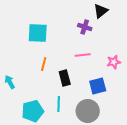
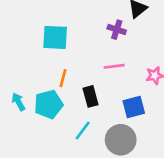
cyan line: (59, 104) -> (83, 131), turned 35
cyan pentagon: (33, 111) -> (49, 104), moved

